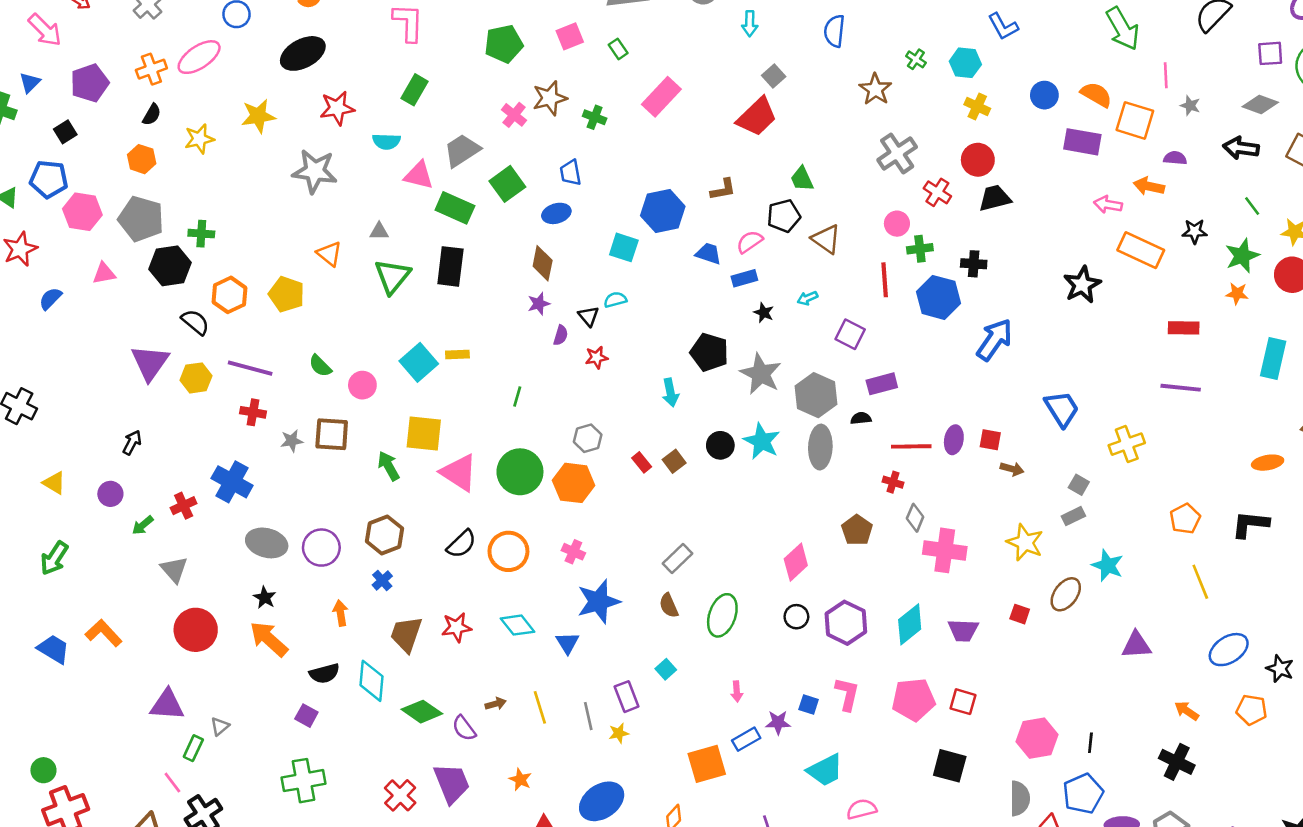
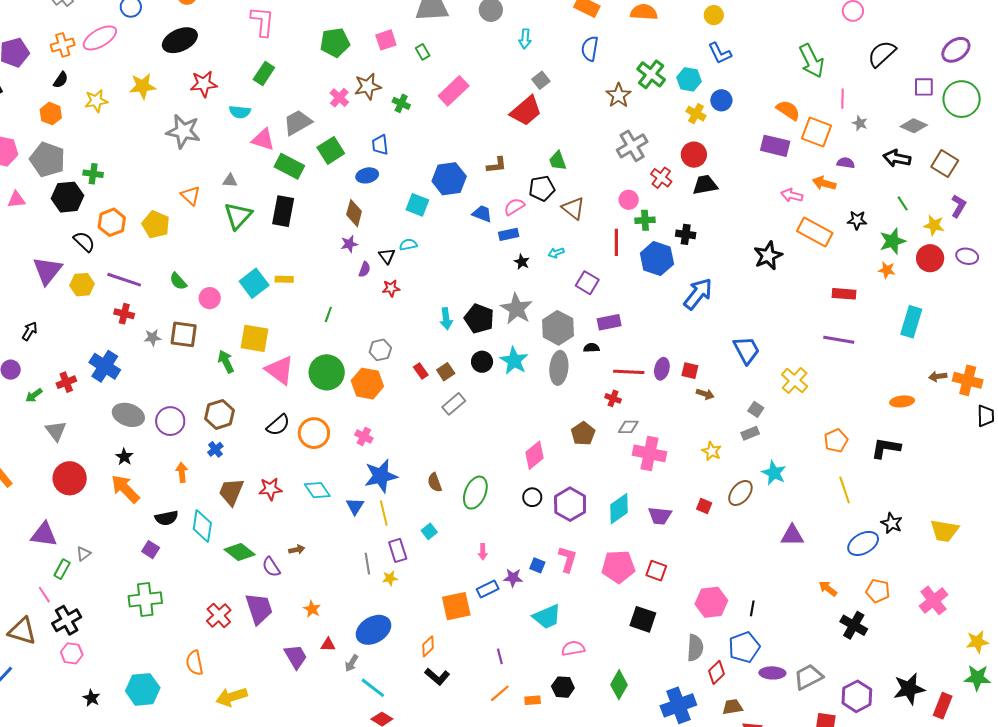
green cross: (916, 59) -> (651, 74), size x1.8
blue circle: (1044, 95) -> (721, 100), moved
black pentagon: (709, 352) -> (479, 319), moved
yellow cross: (1127, 444) -> (795, 380), turned -32
gray diamond: (915, 518) -> (628, 427), turned 65
yellow star: (1025, 542) -> (712, 451), size x0.7
gray rectangle: (678, 558) -> (454, 404), moved
black star: (1280, 669) -> (892, 523), moved
yellow line: (540, 707) -> (384, 513), moved
black cross: (1177, 762) -> (854, 625), moved

